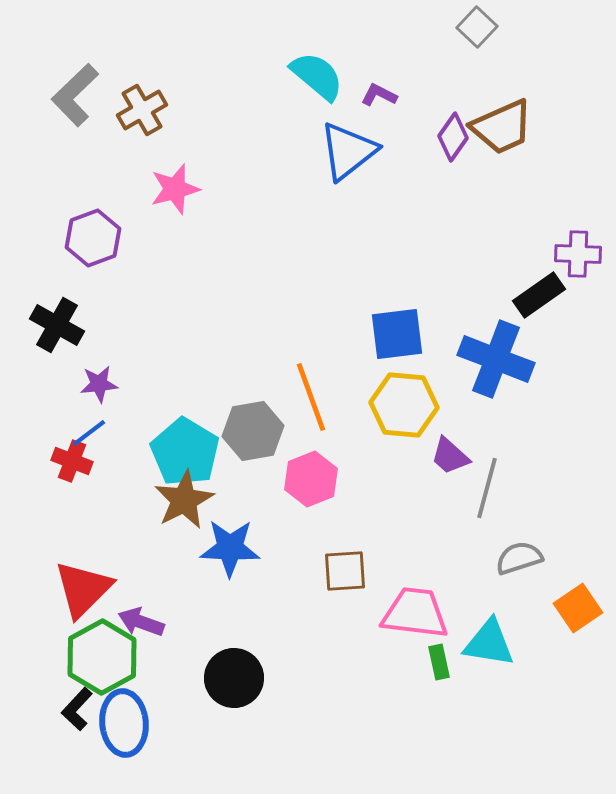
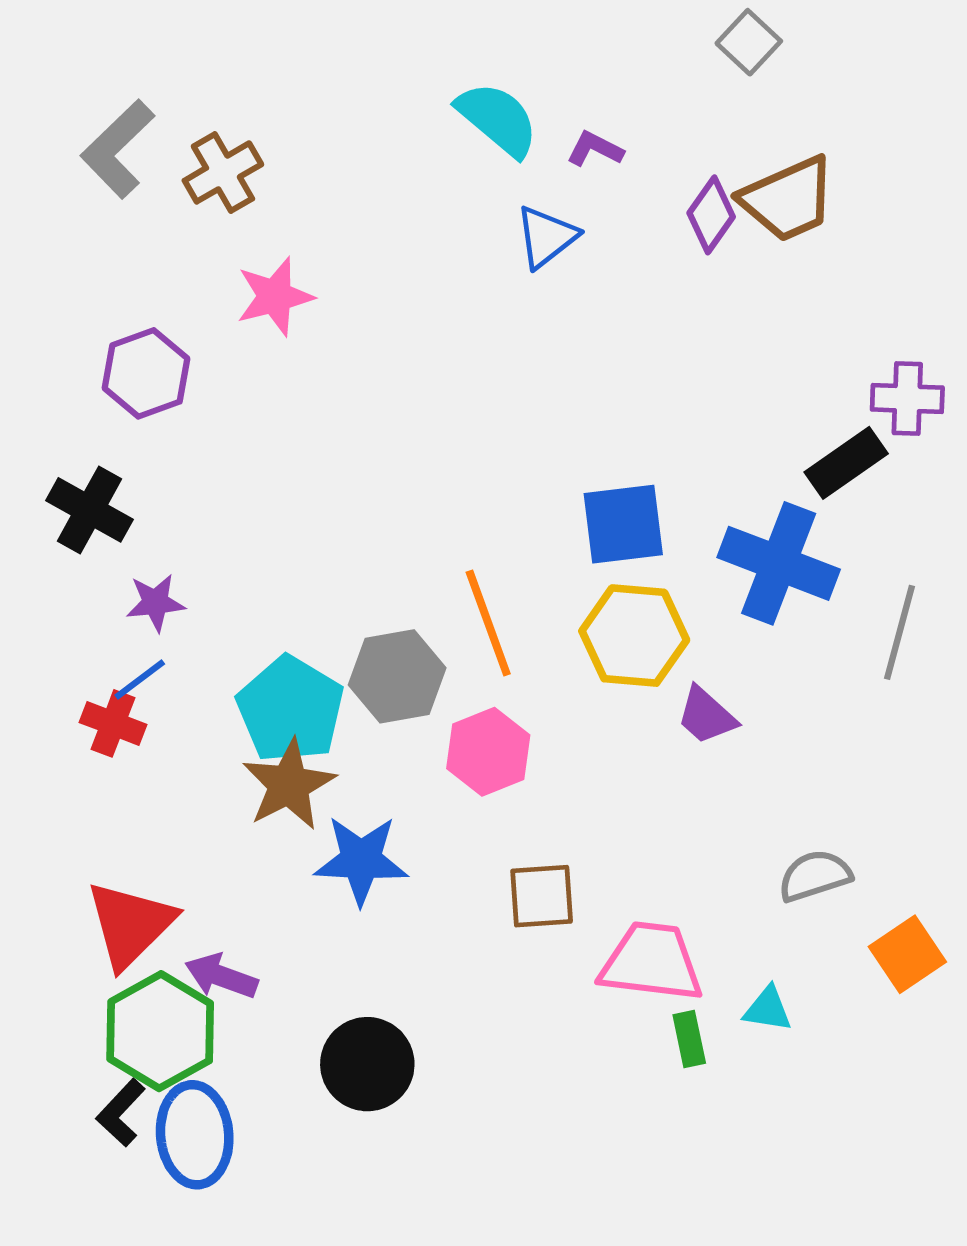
blue triangle: (348, 151) -> (546, 237), size x0.7
gray line: (487, 488) -> (899, 632), moved
cyan triangle: (489, 643) -> (768, 1009), size x0.6

